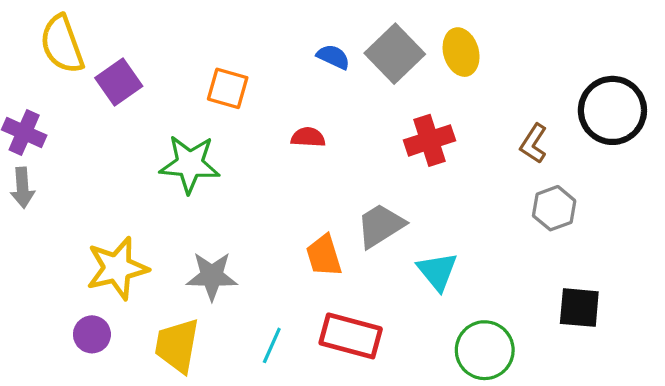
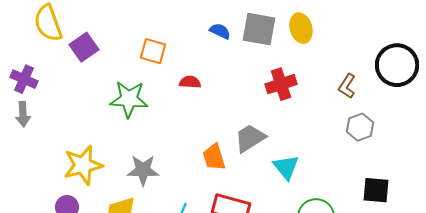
gray square: (395, 54) -> (259, 29), turned -36
red semicircle: (308, 137) -> (190, 82), moved

